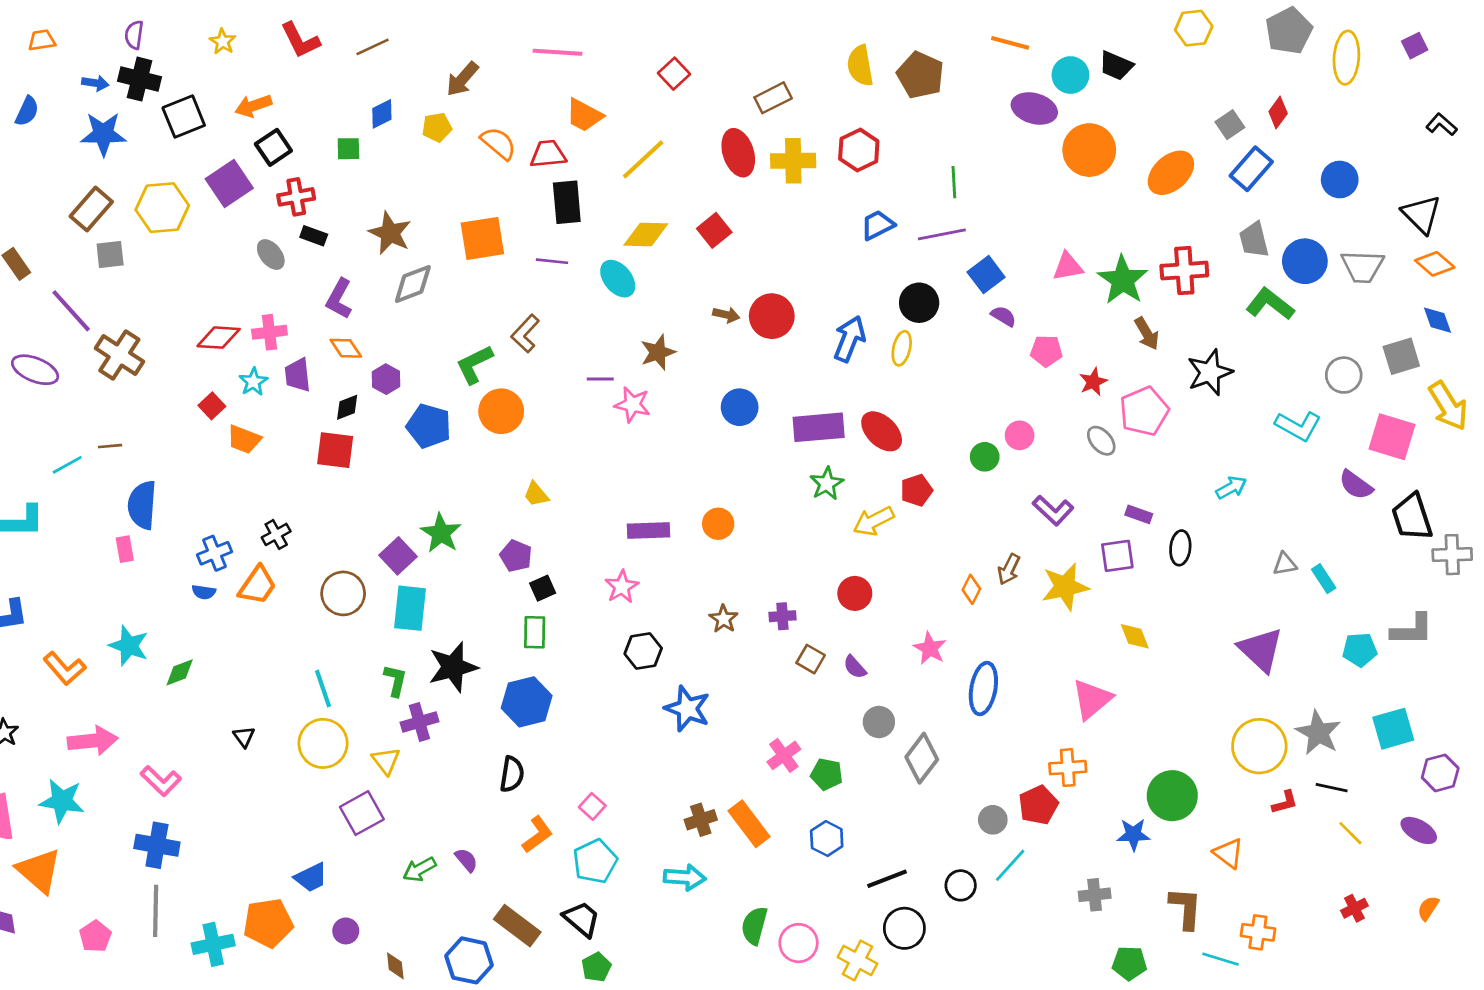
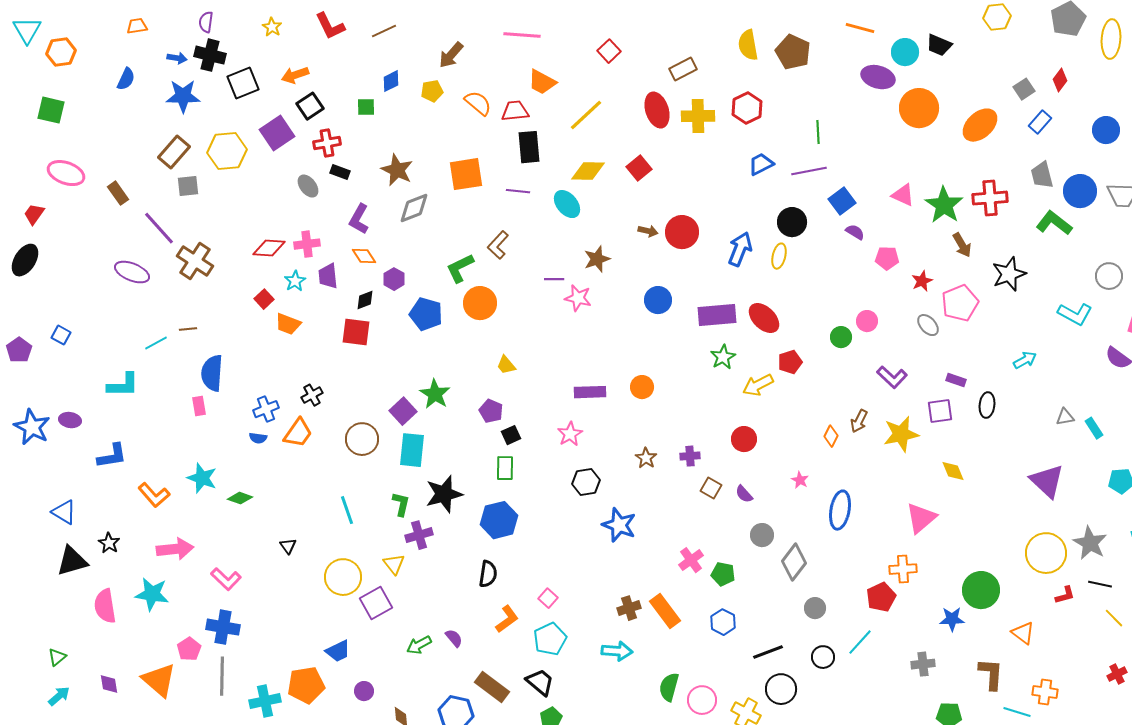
blue rectangle: (1251, 169) -> (1040, 122), size x0.7
pink triangle: (1068, 267) -> (903, 195), turned 35
pink star: (930, 648) -> (800, 480), size x0.7
green diamond: (180, 672) -> (240, 498), turned 40
yellow circle: (323, 743) -> (343, 577), moved
gray circle: (993, 820) -> (815, 608), moved
orange triangle: (39, 871) -> (159, 680), moved
pink pentagon: (95, 936) -> (189, 649), moved

